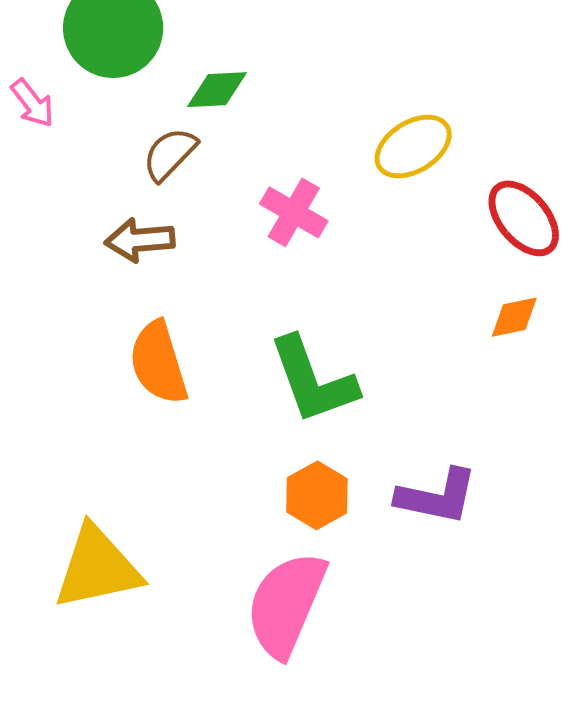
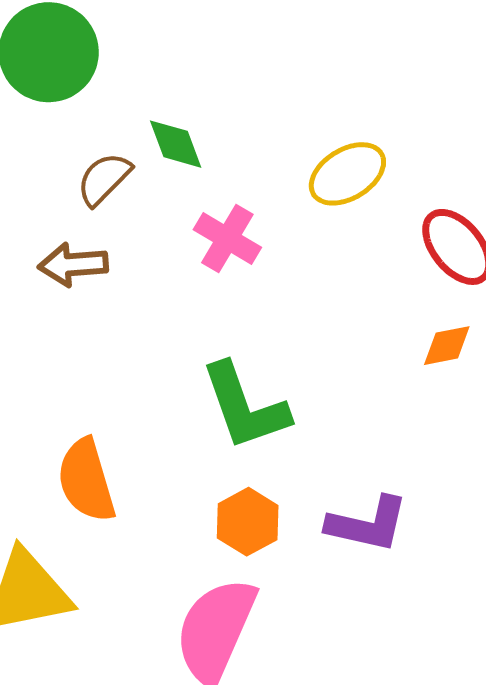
green diamond: (217, 90) -> (176, 144), moved, turned 72
orange semicircle: (158, 363) -> (86, 480), moved

